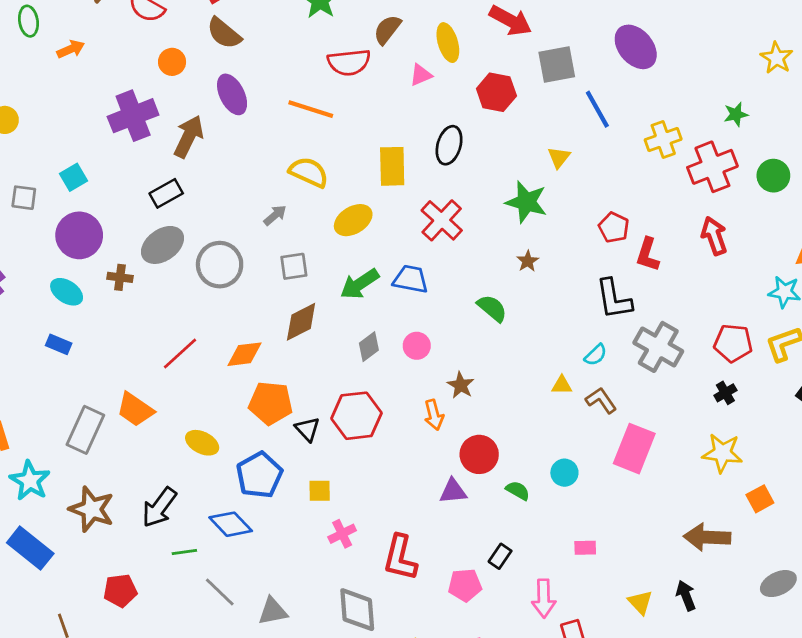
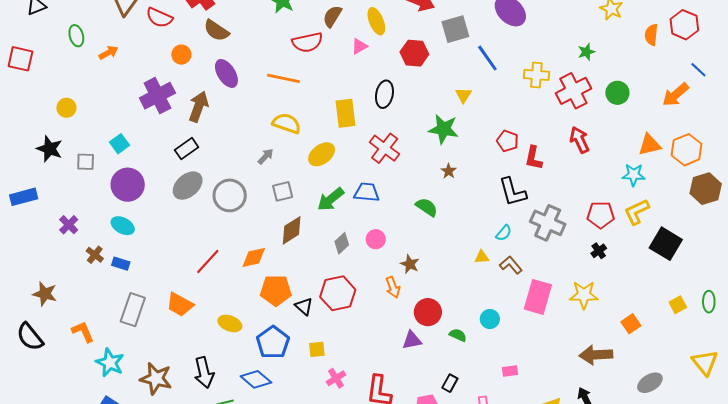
yellow cross: (663, 140) -> (536, 75), turned 30
brown cross: (120, 277) -> (95, 255), moved, turned 36
gray rectangle: (85, 430) -> (133, 310), moved
yellow star: (722, 453) -> (584, 295), moved
black arrow: (159, 507) -> (204, 373), turned -44

